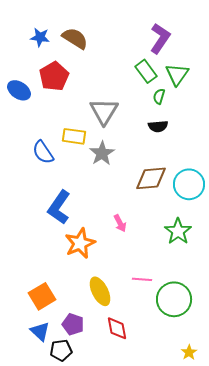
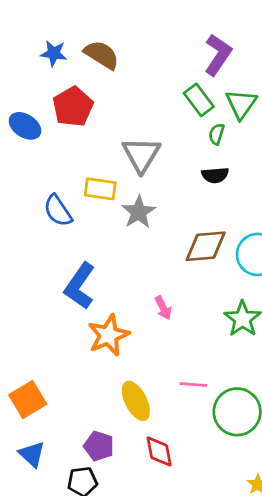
orange square: (42, 296) -> (28, 400), moved
blue triangle: (40, 331) -> (32, 454), moved

